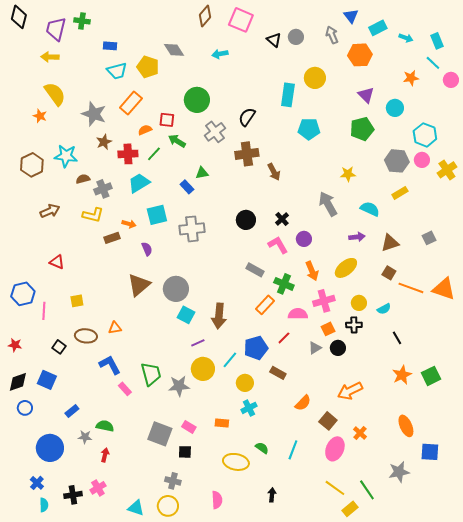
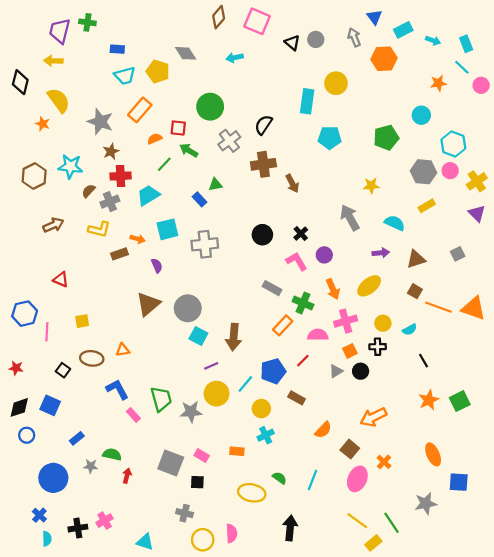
black diamond: (19, 17) -> (20, 82), moved
purple triangle: (366, 95) -> (477, 213), moved
red cross: (128, 154) -> (121, 176), moved
brown semicircle: (83, 179) -> (89, 191), turned -32
red arrow: (105, 455) -> (127, 476), moved
black arrow: (272, 495) -> (290, 528), size x1.6
yellow circle: (168, 506) -> (203, 540), moved

